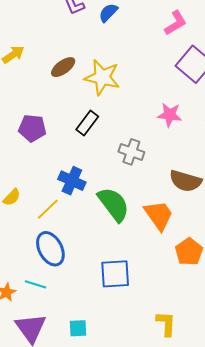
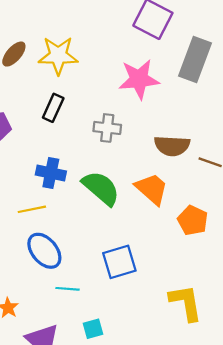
pink star: (170, 115) -> (139, 79), size x1.5
yellow line: (48, 209) -> (32, 209), turned 45
cyan line: (35, 284) -> (67, 289), moved
yellow L-shape: (166, 324) -> (186, 303), size x1.4

